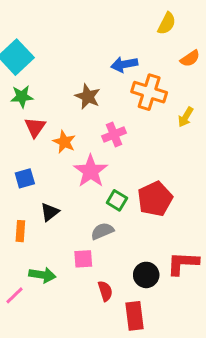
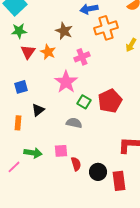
orange cross: (149, 92) -> (106, 28), turned -35
orange star: (64, 142) -> (48, 52), moved
gray semicircle: (102, 231) -> (74, 123), turned 35
pink square: (83, 259) -> (61, 151), moved
black circle: (146, 275) -> (98, 172), moved
red rectangle: (134, 316) -> (119, 181), moved

